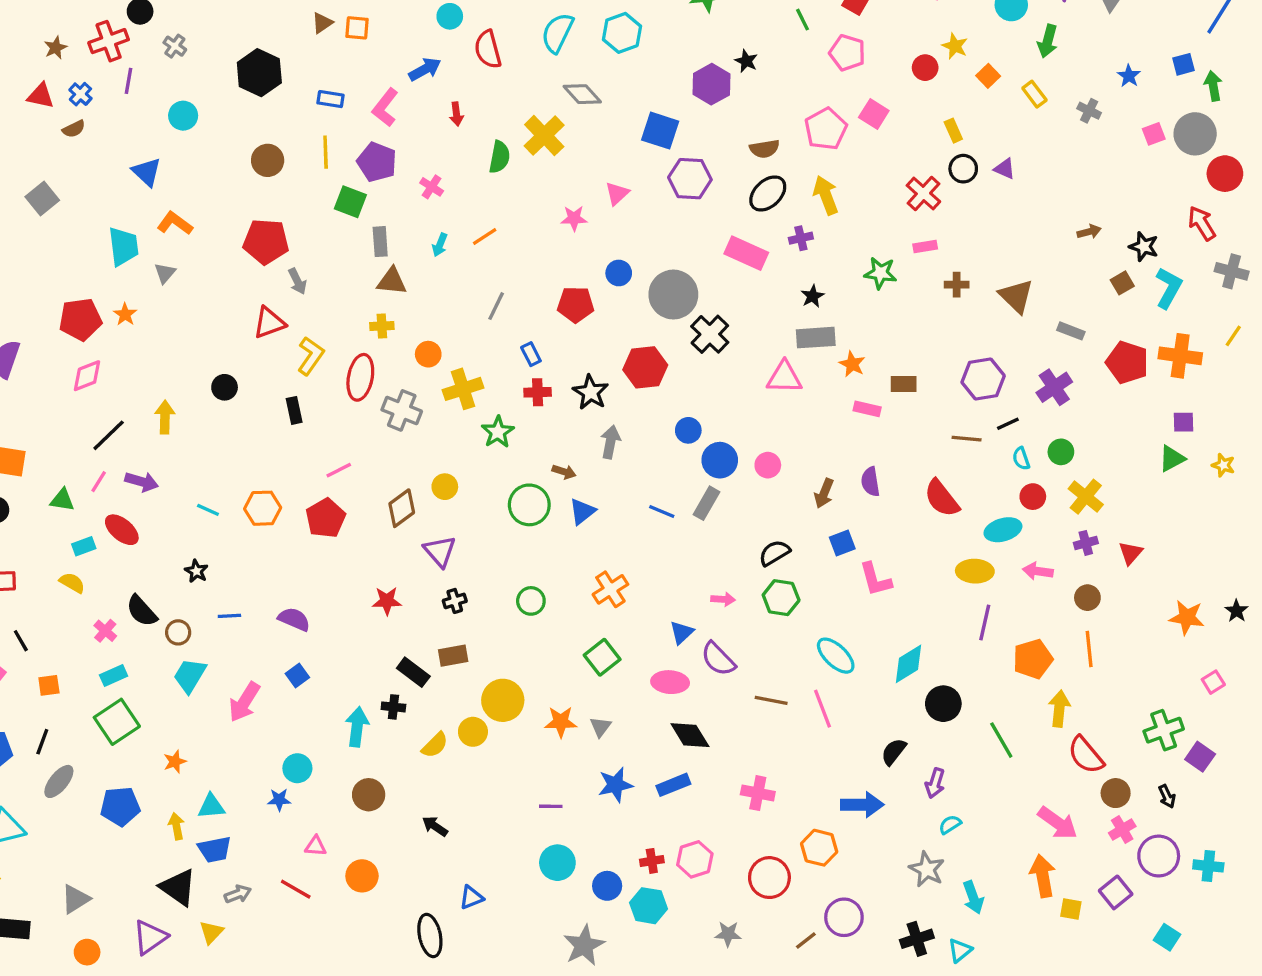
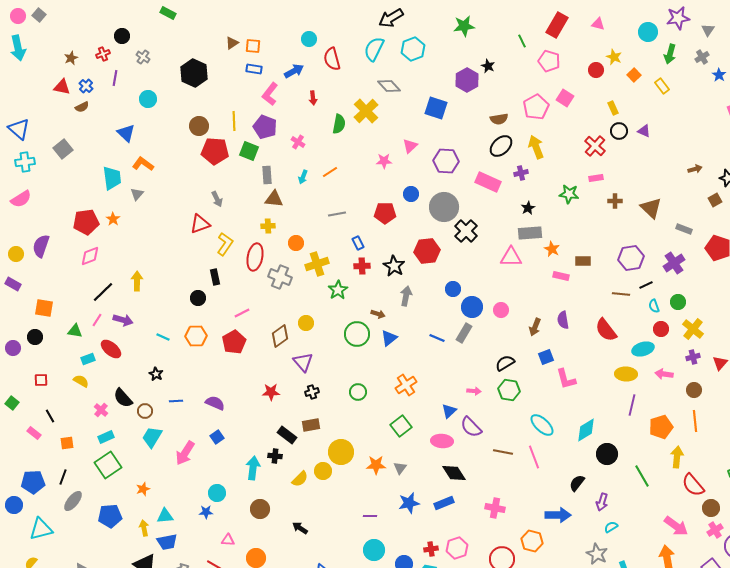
red cross: (109, 41) -> (103, 54), size x0.6
blue rectangle: (331, 99) -> (254, 69), moved
gray cross: (1089, 111) -> (702, 57), moved, turned 32
purple hexagon: (690, 179) -> (446, 161), moved
red pentagon: (266, 242) -> (215, 151), moved
gray line: (496, 306) -> (337, 214), turned 54
black circle: (225, 387) -> (198, 298), moved

